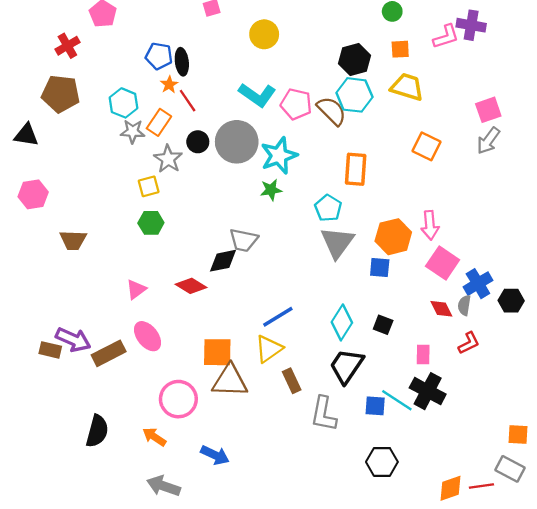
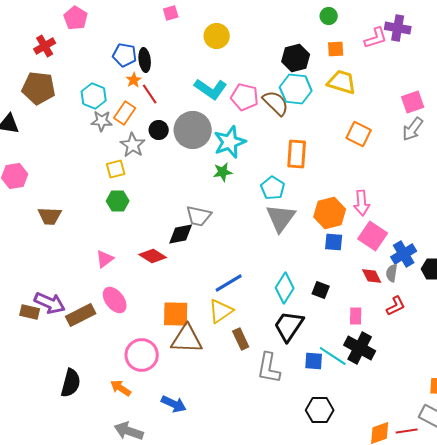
blue square: (380, 268) -> (334, 242), moved

